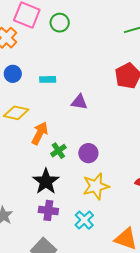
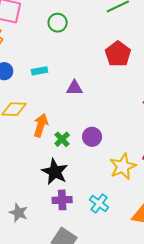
green circle: (60, 23) -> (58, 23), moved
yellow star: (96, 186) -> (123, 167), moved

